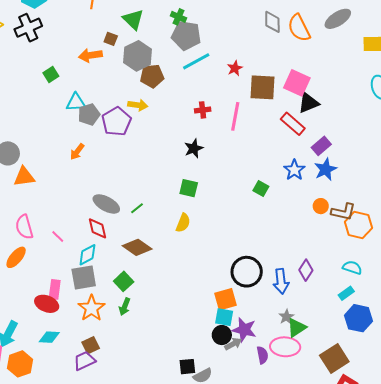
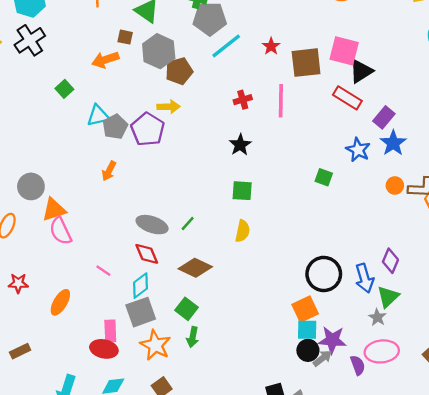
pink semicircle: (24, 227) -> (61, 231), moved
green triangle: (297, 328) -> (388, 297), moved

